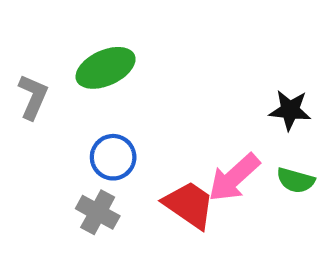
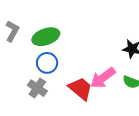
green ellipse: (106, 68) -> (46, 37), moved

